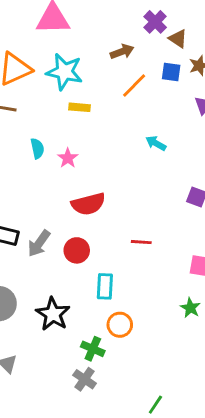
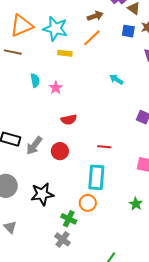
orange line: (134, 86) -> (92, 38), moved
red semicircle: (88, 204) -> (69, 120), size x0.7
cyan rectangle: (105, 286) -> (96, 177), moved, size x1.4
green star: (190, 308) -> (136, 204), moved
black star: (53, 314) -> (42, 194), turned 30

